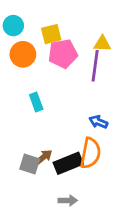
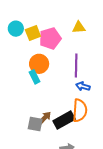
cyan circle: (13, 26) -> (16, 29), moved
yellow square: (51, 34) -> (33, 33), moved
orange circle: (23, 54) -> (39, 64), moved
purple line: (95, 66) -> (76, 66), moved

